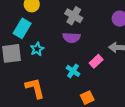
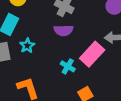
pink rectangle: (96, 61) -> (92, 54), size x1.6

